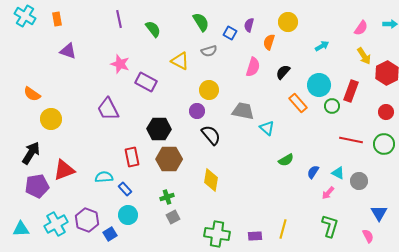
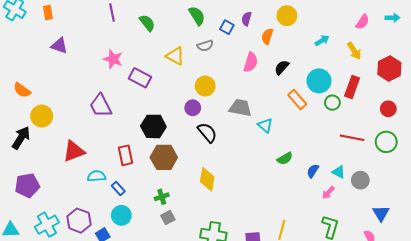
yellow arrow: (364, 56) -> (354, 51), moved
black arrow: (31, 153) -> (21, 138), moved
red triangle: (64, 170) -> (74, 151), moved

